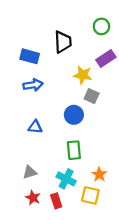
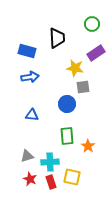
gray square: (92, 96) -> (83, 87), turned -32
orange star: (99, 174) -> (88, 146), moved
cyan cross: (66, 179) -> (50, 162), moved, turned -30
yellow square: (90, 195) -> (72, 177), moved

